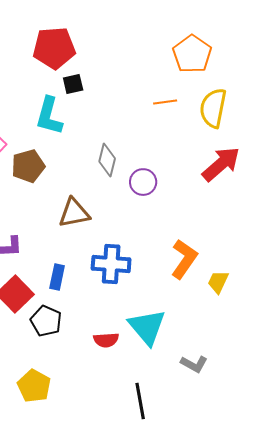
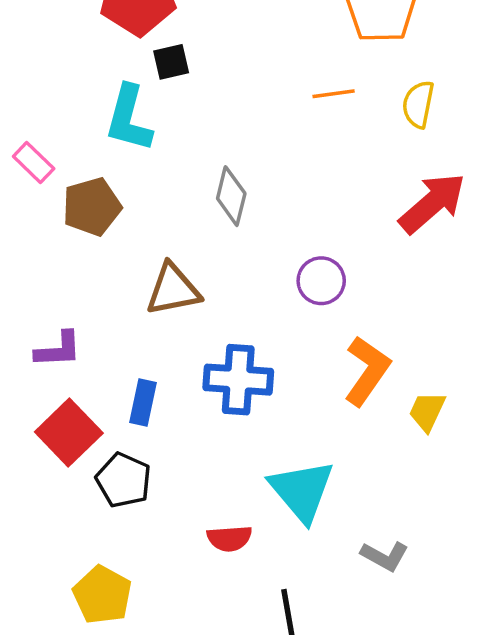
yellow semicircle: (213, 108) -> (418, 104), size x0.7
purple circle: (143, 182) -> (321, 281), moved
red semicircle: (106, 340) -> (229, 538), moved

